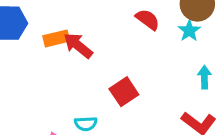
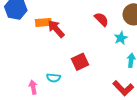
cyan star: (189, 31) -> (121, 38), moved

